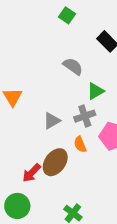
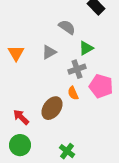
gray triangle: (52, 121) -> (49, 52), moved
red arrow: (31, 173) -> (21, 117), moved, turned 90

